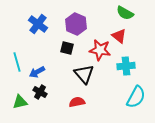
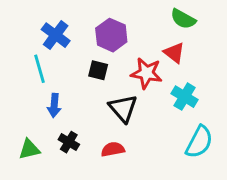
cyan line: (17, 62) -> (40, 69), moved
cyan cross: (126, 66) -> (185, 97), turned 36
blue arrow: (37, 72) -> (54, 105), turned -56
black cross: (40, 92) -> (69, 142), moved

